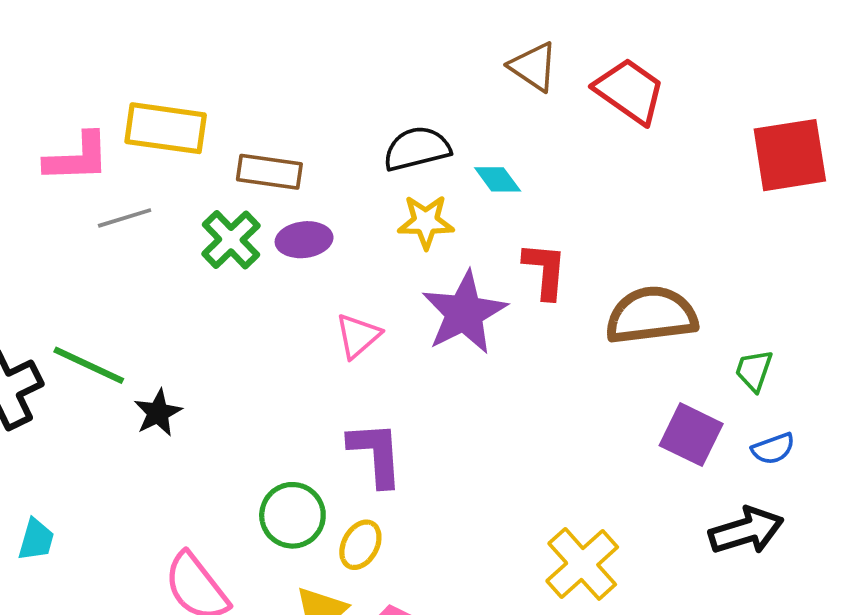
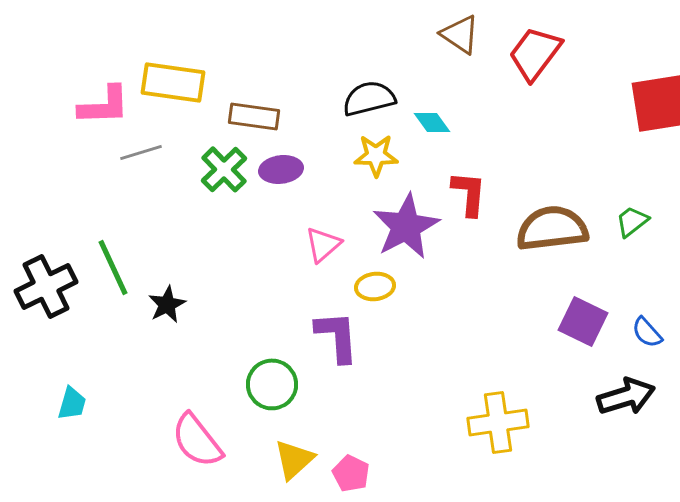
red trapezoid: (630, 91) -> (535, 53), turned -88
green line: (89, 365) -> (113, 267), turned 40
green trapezoid: (754, 370) -> (632, 221), moved, turned 33
blue semicircle: (773, 449) -> (647, 332), turned 68
yellow ellipse: (360, 545) -> (375, 286), moved, turned 54
yellow cross: (582, 564) -> (498, 422), turned 34

